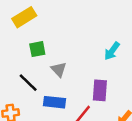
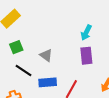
green square: (37, 49) -> (16, 47), moved
purple rectangle: (100, 90) -> (86, 56), moved

